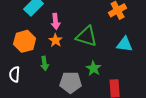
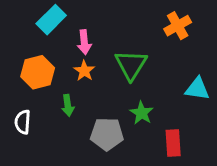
green triangle: (87, 36) -> (131, 65), turned 45
cyan triangle: (125, 44) -> (197, 89), moved

